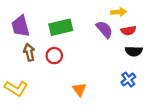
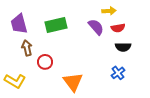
red circle: (54, 56) -> (45, 62), moved
orange triangle: (79, 89) -> (73, 82), size x1.5

